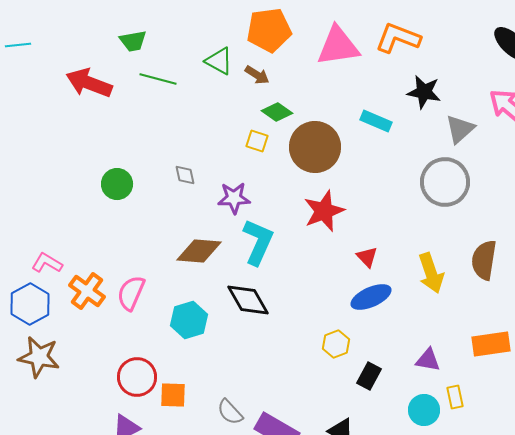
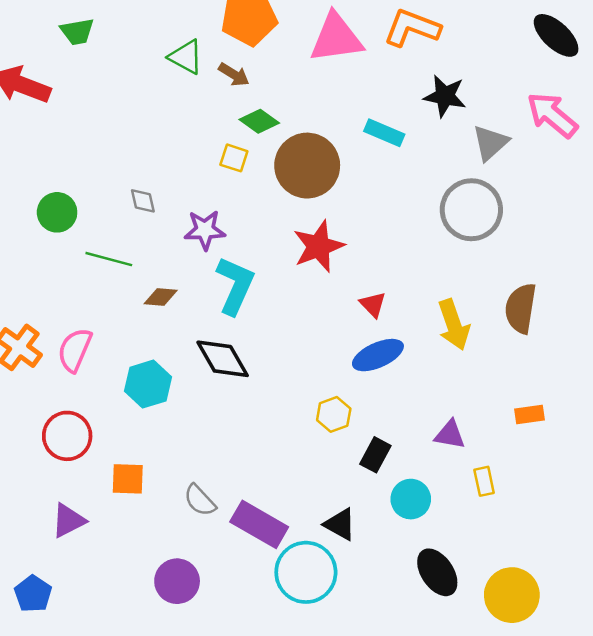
green line: (158, 79) -> (109, 259), moved
brown diamond: (199, 251) -> (161, 297), size x0.6
orange rectangle: (491, 344) -> (530, 414), size x0.6
red circle: (137, 377) -> (67, 436), moved
cyan circle: (424, 410) -> (411, 499), moved

